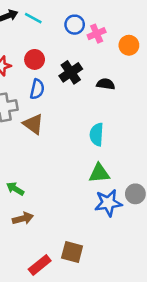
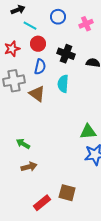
cyan line: (33, 18) -> (30, 26), moved
blue circle: (75, 25) -> (58, 17), moved
black cross: (71, 72) -> (66, 54), turned -36
cyan semicircle: (97, 134) -> (63, 84), moved

